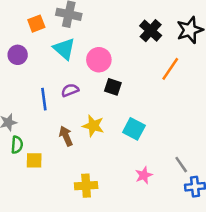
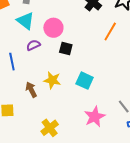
purple semicircle: (70, 90) -> (33, 45), moved
pink star: (144, 175) -> (95, 117), size x1.5
yellow cross: (86, 186) -> (50, 128), turned -30

